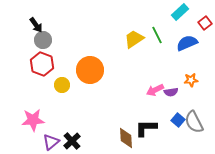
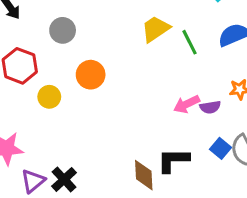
green line: (157, 35) -> (189, 42), moved
gray circle: (43, 40) -> (63, 30), moved
orange circle: (90, 70) -> (91, 75), size x0.7

